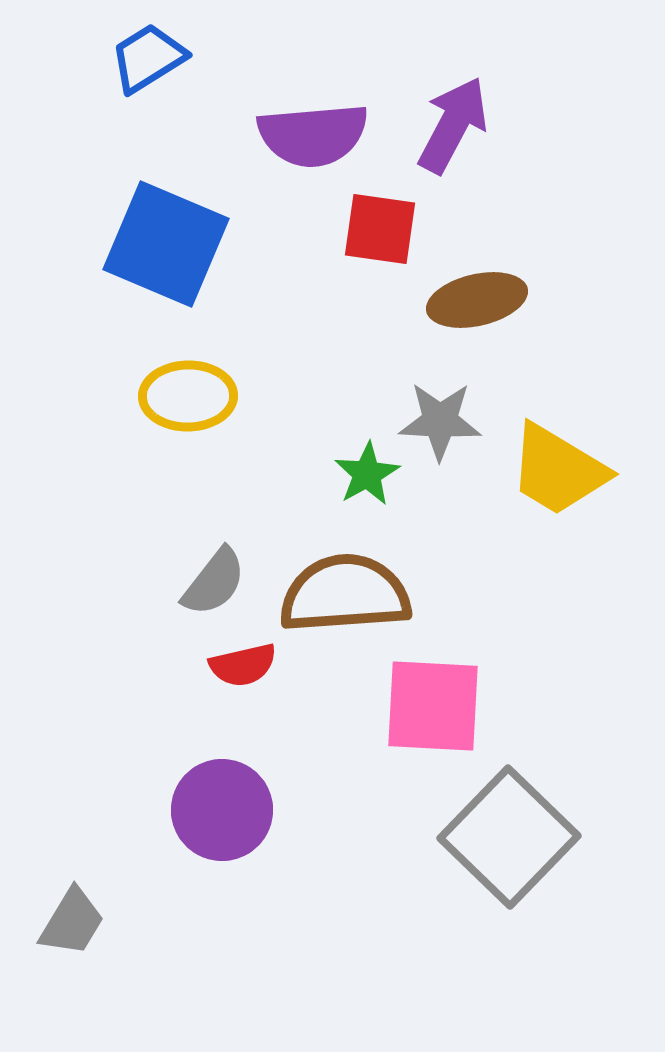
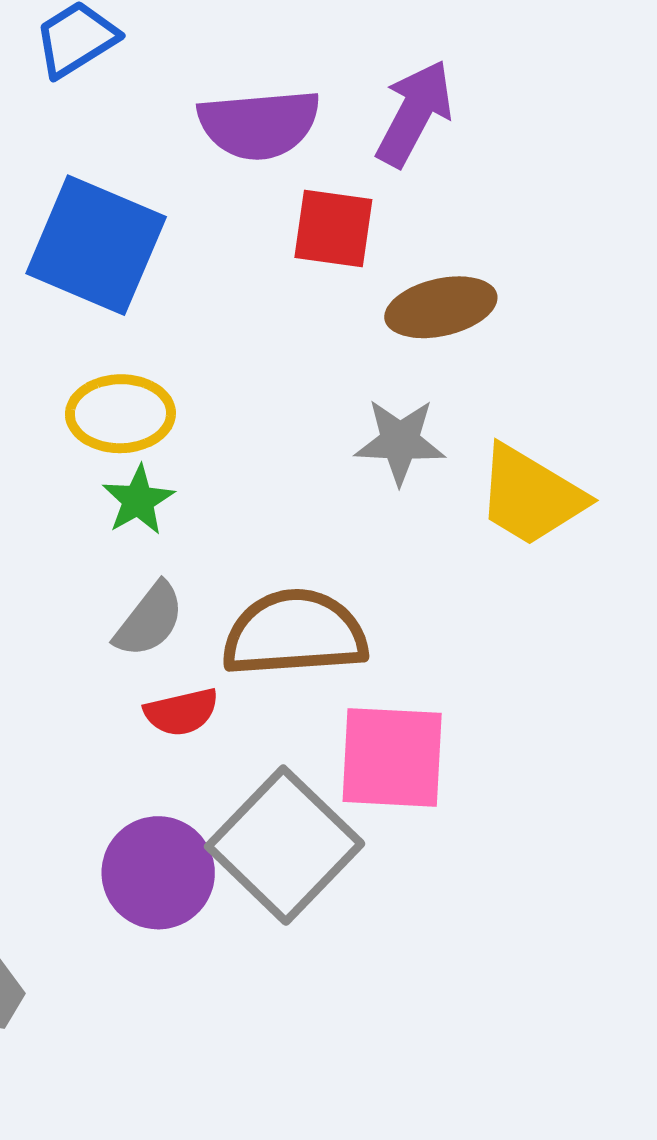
green star: (367, 474) -> (138, 500), moved
gray square: (509, 837) -> (285, 845), moved

